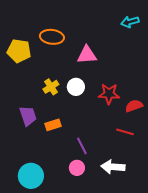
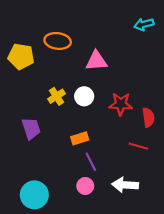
red semicircle: (134, 106) -> (148, 117), turned 102
orange rectangle: (53, 125) -> (80, 138), moved

